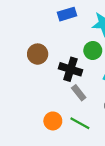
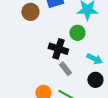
brown circle: (38, 54) -> (30, 12), moved

